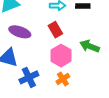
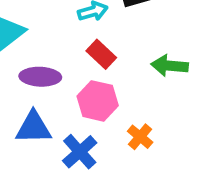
pink hexagon: (61, 56) -> (98, 101), moved

